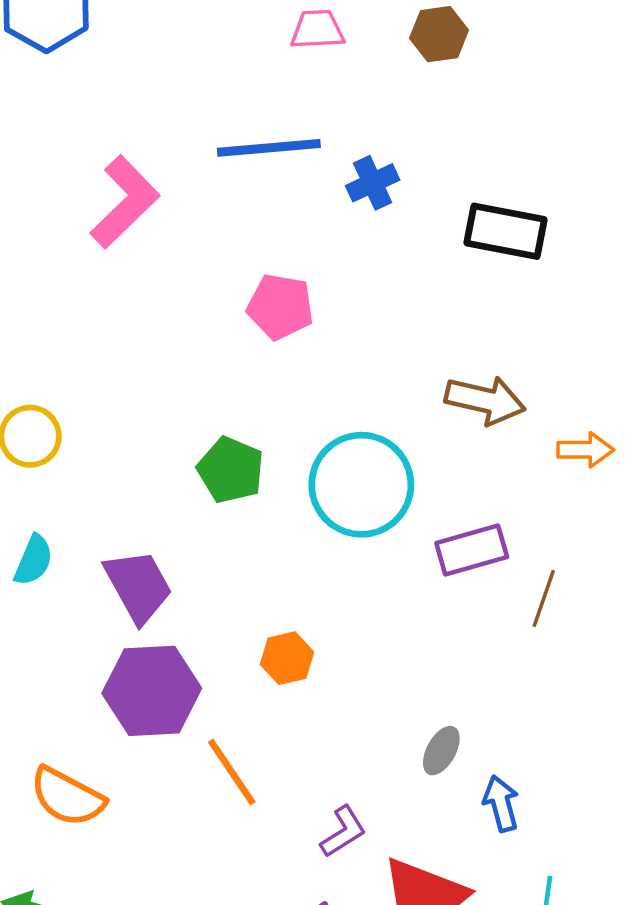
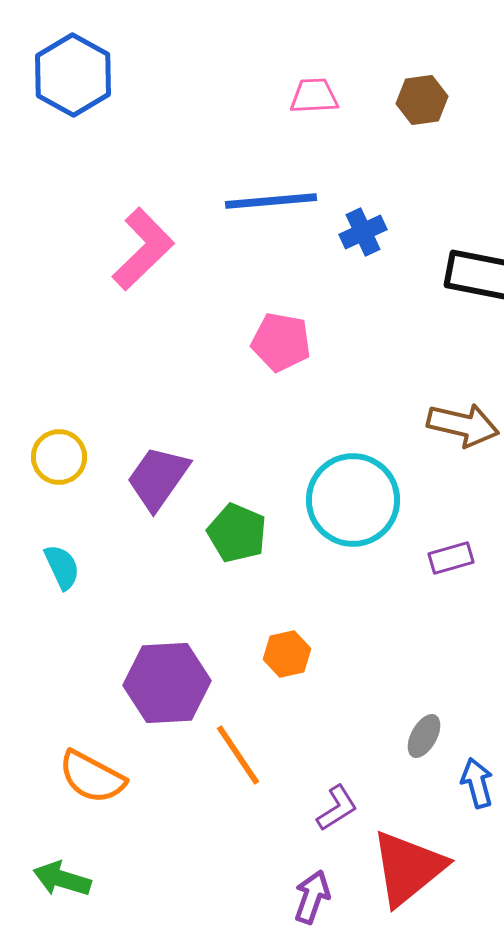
green pentagon: (231, 470) -> (237, 533), moved
purple rectangle: (472, 550) -> (451, 558), size x0.7
cyan semicircle: (34, 560) -> (62, 567), turned -48
purple trapezoid: (138, 586) -> (158, 478), moved, turned -116

